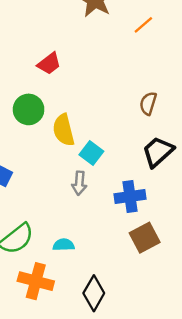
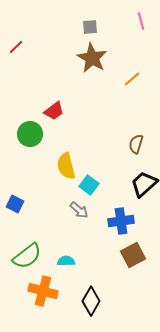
green circle: (29, 109) -> (30, 134), moved
gray arrow: (79, 183) -> (79, 210), turned -54

